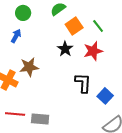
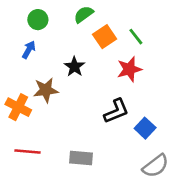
black star: (65, 49) -> (74, 67), moved
black L-shape: (83, 83) -> (116, 111), turned 65
gray rectangle: (40, 119) -> (81, 158), moved

